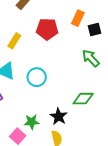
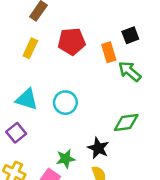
orange rectangle: (78, 18) -> (109, 52), moved, turned -35
yellow rectangle: (14, 41) -> (30, 48), moved

